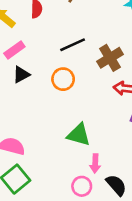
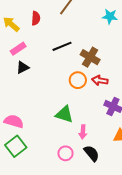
brown cross: (110, 58) -> (90, 57), turned -30
orange circle: (63, 79) -> (78, 80), moved
pink arrow: (95, 163) -> (83, 132), moved

